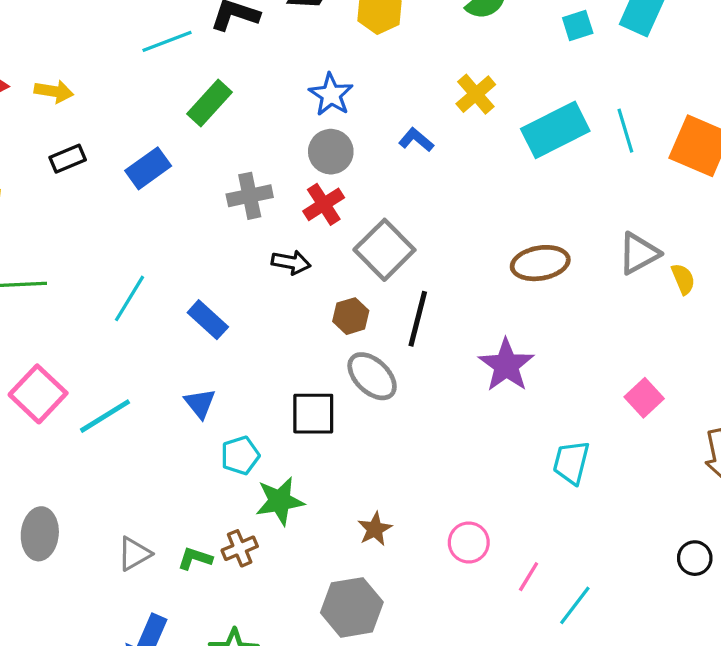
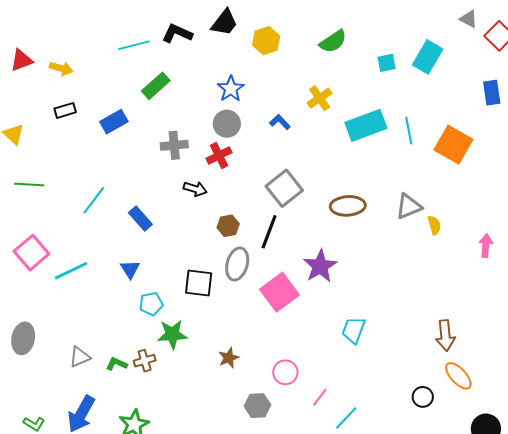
gray square: (384, 250) -> (284, 188), moved
gray ellipse: (372, 376) -> (237, 264), turned 56
pink square: (644, 398) -> (279, 292), moved, size x1.6
gray hexagon: (352, 607) -> (257, 406), moved, size x0.7

